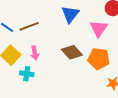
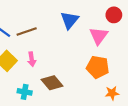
brown diamond: (72, 52) -> (52, 83), moved
cyan cross: (27, 74) -> (25, 92), moved

